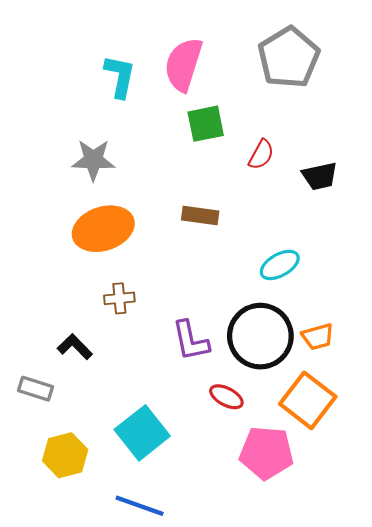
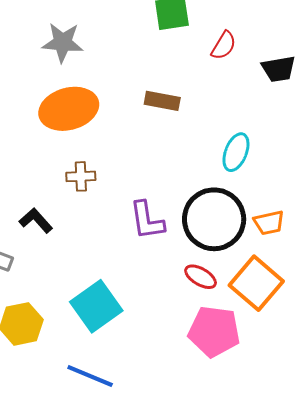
cyan ellipse: (280, 265) -> (236, 152), turned -42
red ellipse: (226, 397) -> (201, 277), moved

